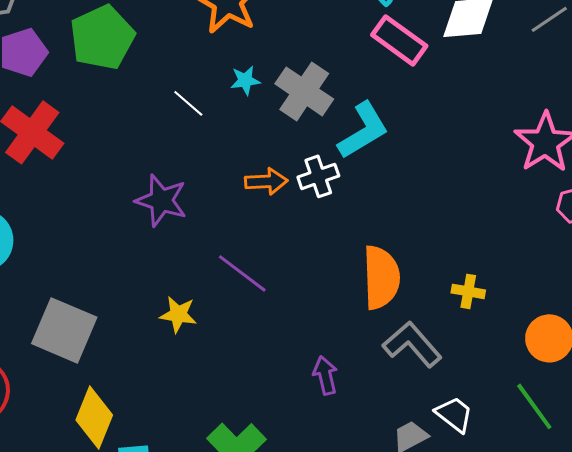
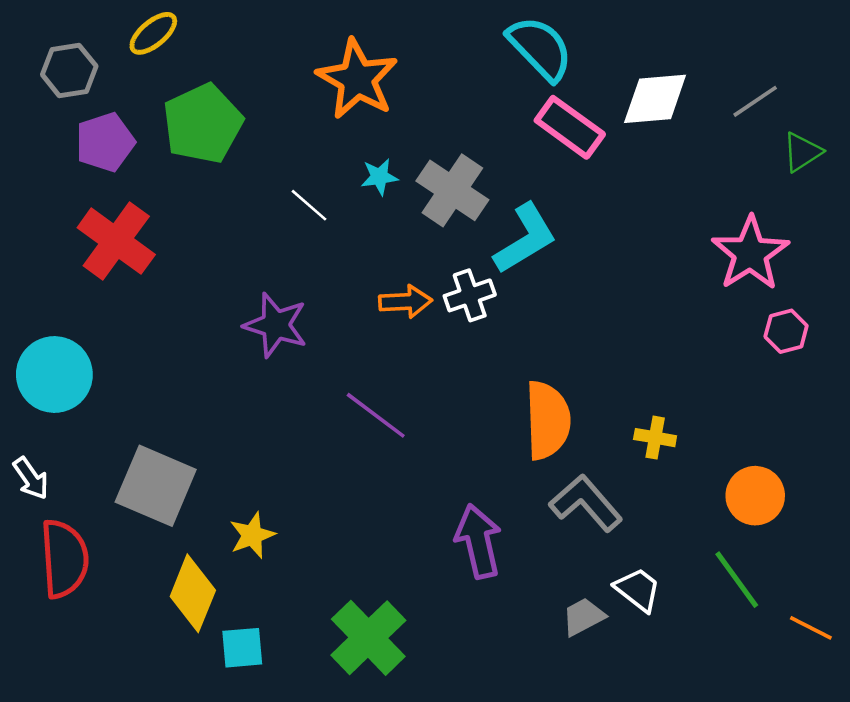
yellow star: (178, 314) -> (252, 535), moved, turned -30
purple arrow: (325, 375) -> (478, 541), size x1.5

